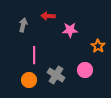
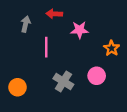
pink line: (34, 55) -> (46, 47), moved
orange circle: (29, 80) -> (18, 87), moved

